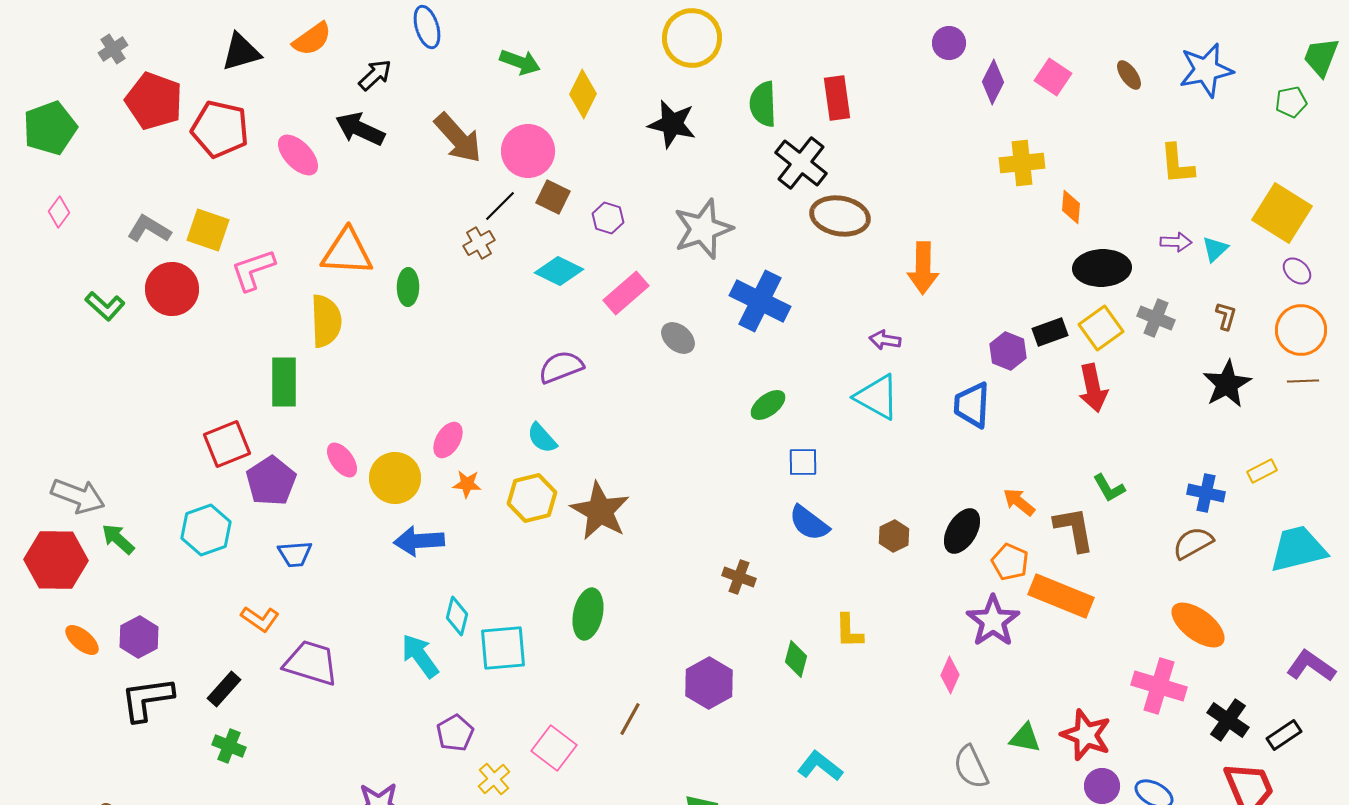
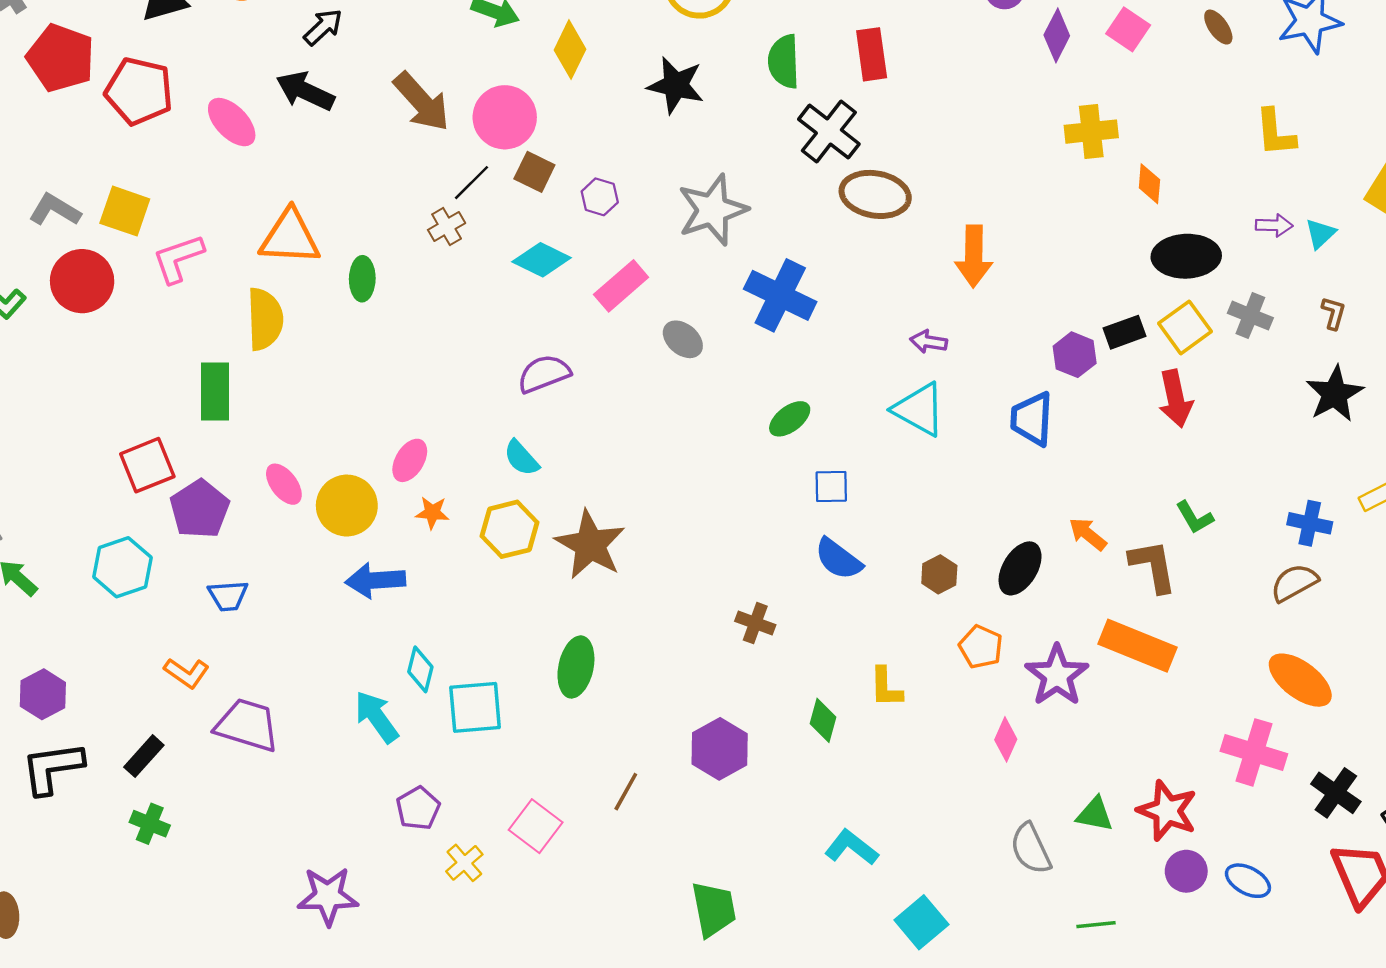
orange pentagon: (1010, 562) -> (981, 647), moved

